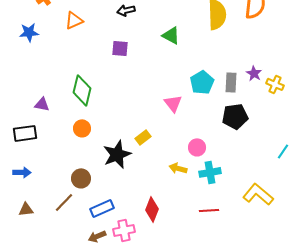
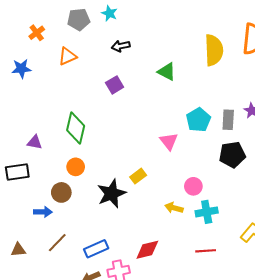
purple square: (120, 48) -> (115, 85), turned -36
blue arrow: (22, 172) -> (43, 212), moved
brown circle: (81, 178) -> (61, 192), moved
red diamond: (152, 209) -> (147, 250), turned 55

